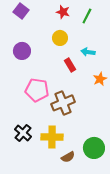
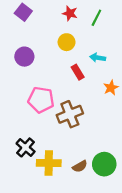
yellow cross: (52, 137) -> (49, 163), moved
brown semicircle: (68, 157) -> (80, 166), moved

